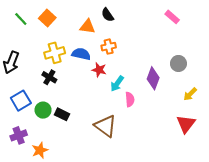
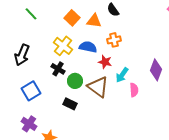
orange square: (47, 18) -> (72, 18), moved
yellow cross: (55, 53) -> (63, 46), turned -36
green circle: (43, 110) -> (75, 81), moved
brown triangle: (105, 126) -> (98, 87), moved
purple cross: (19, 135) -> (29, 124), turned -35

